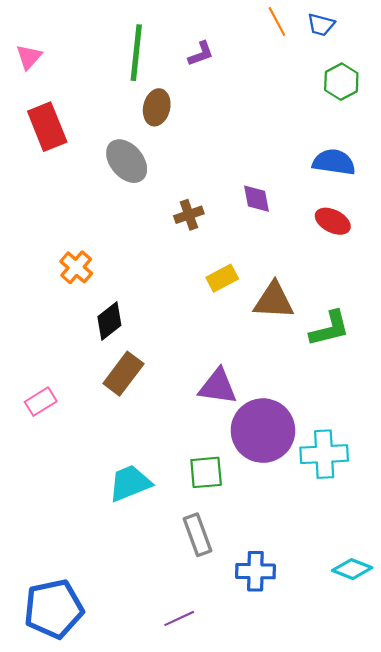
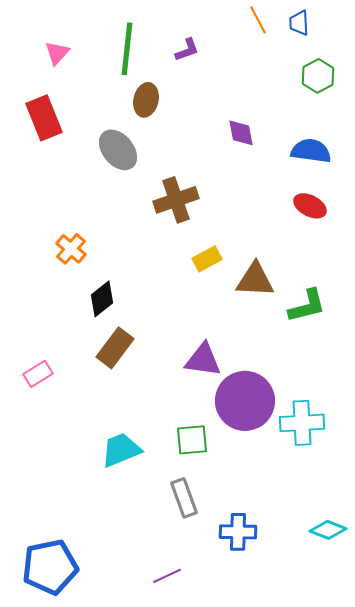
blue trapezoid: (321, 25) -> (299, 23), turned 72
pink triangle: (29, 57) -> (57, 53), moved
purple diamond: (257, 199) -> (241, 133), moved
brown cross: (189, 215) -> (176, 200), size x1.6

